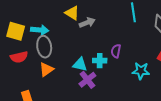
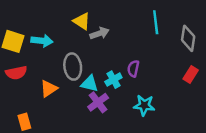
gray ellipse: (44, 47) -> (73, 67), moved
cyan cross: (100, 61) -> (113, 80), turned -32
cyan star: (141, 71) -> (144, 105), moved

